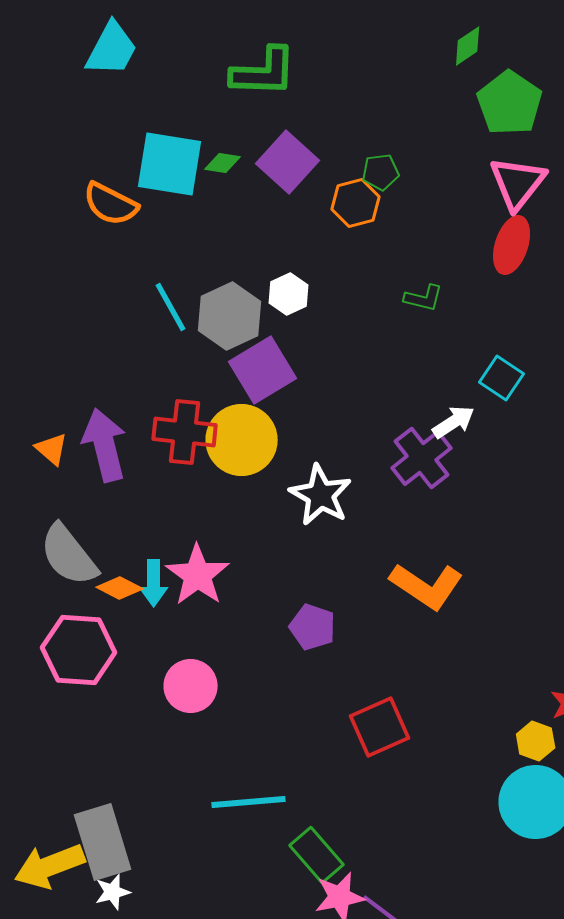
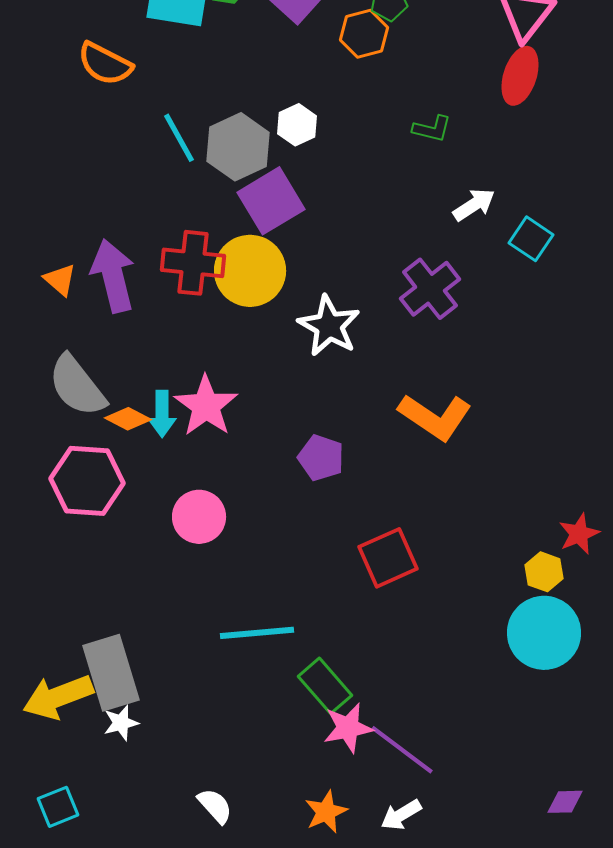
orange semicircle: (111, 204) -> (105, 64), moved
cyan square: (502, 378) -> (531, 239), moved
white arrow: (454, 422) -> (474, 205), moved

